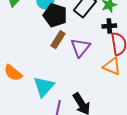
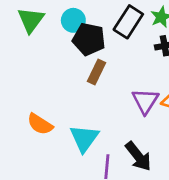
purple triangle: (80, 48) -> (145, 101), moved

